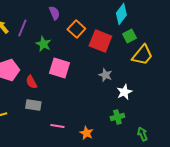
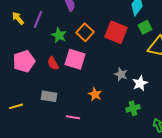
orange square: (76, 29) -> (85, 32), moved
gray star: (105, 75) -> (121, 74), moved
red semicircle: (31, 82) -> (53, 63), moved
orange star: (86, 133) -> (95, 94), moved

